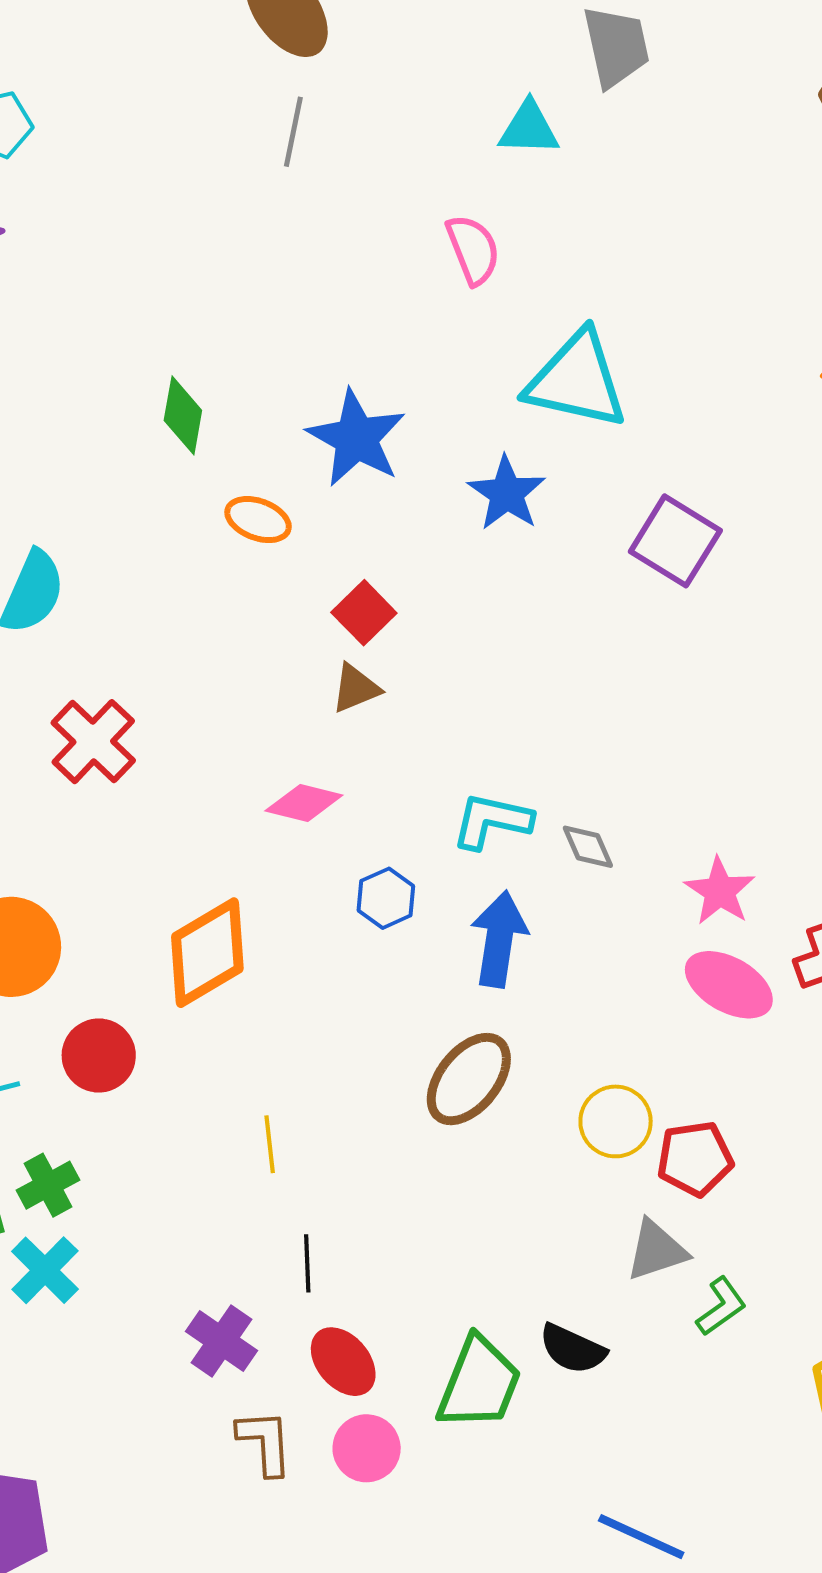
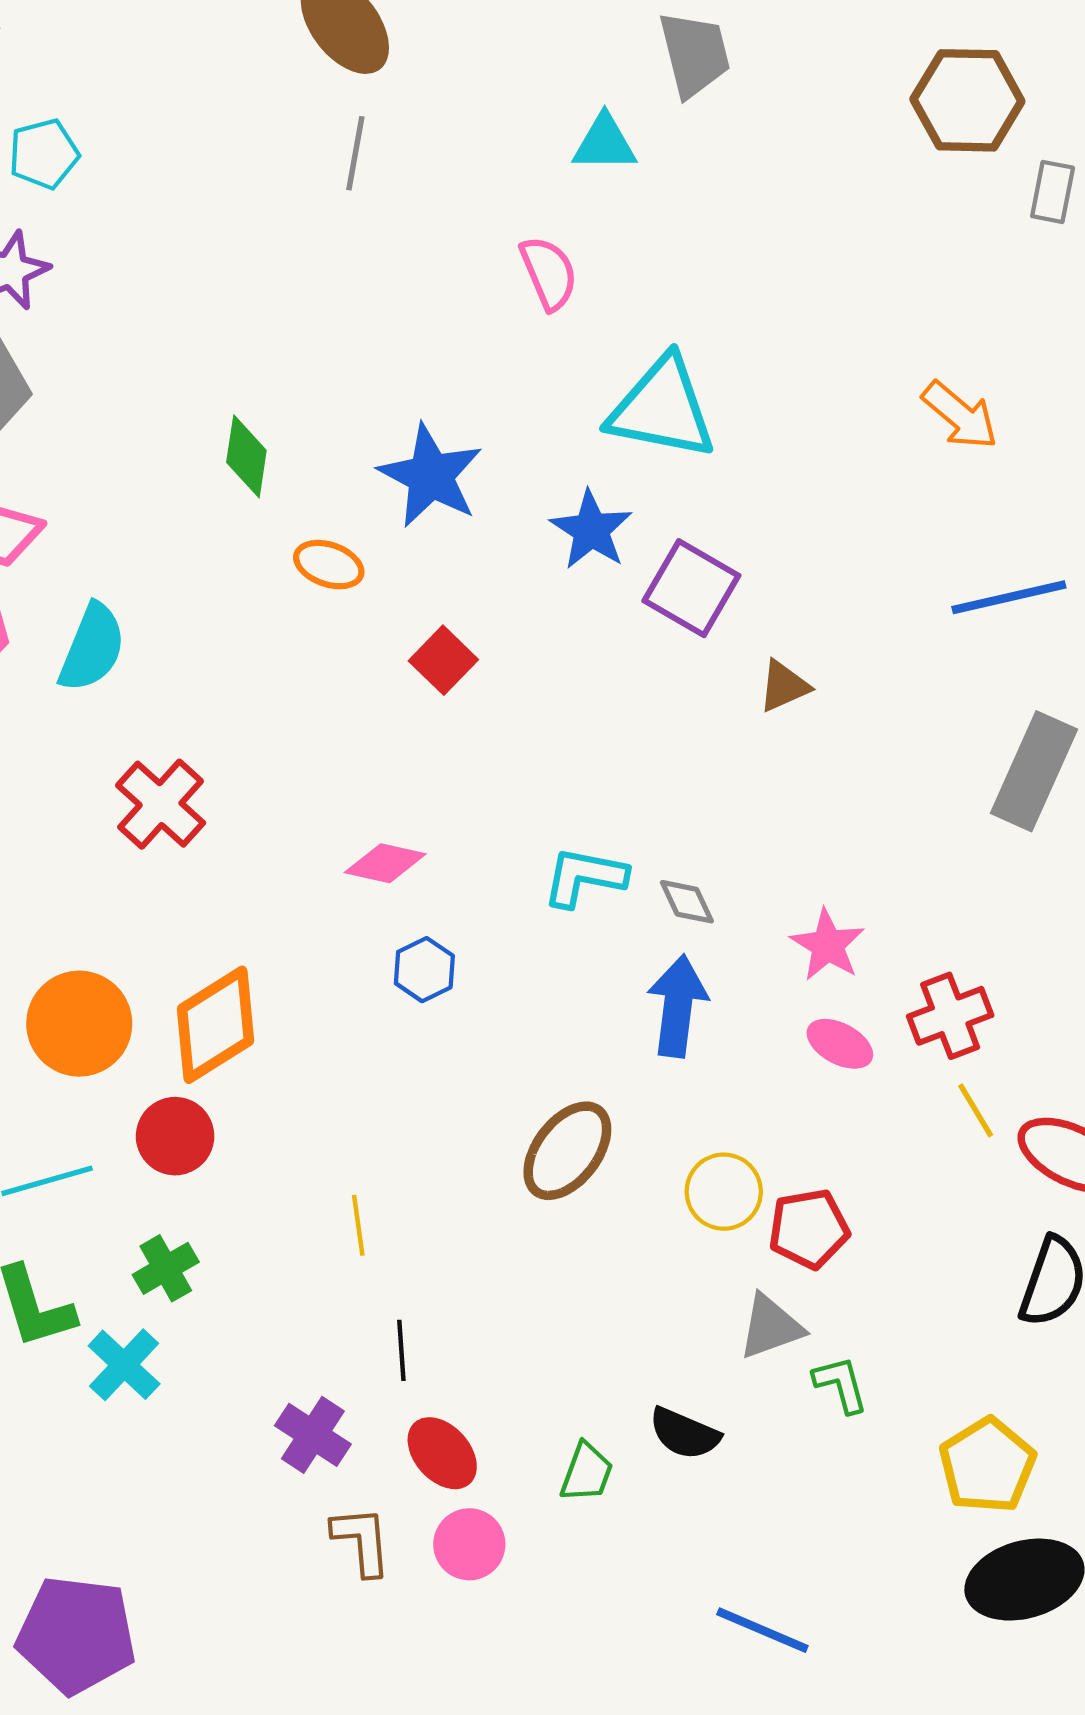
purple square: (675, 541) -> (691, 588), moved
brown triangle: (356, 688) -> (784, 686), moved
blue hexagon: (386, 898) -> (424, 970), moved
blue arrow: (499, 939) -> (678, 1006), moved
orange diamond: (207, 953) -> (215, 1025), moved
pink ellipse: (729, 985) -> (840, 1044), size x0.7
green cross: (48, 1185) -> (166, 1268), moved
green L-shape: (721, 1306) -> (841, 1384), turned -68
green trapezoid: (479, 1383) -> (587, 1472), size x0.6

